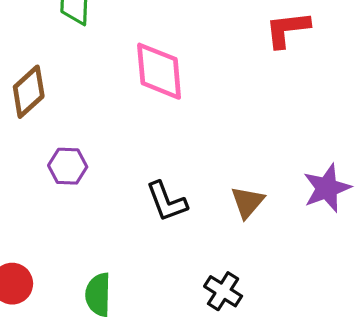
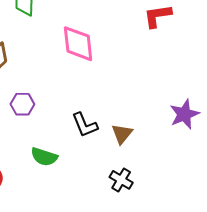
brown triangle: (247, 202) -> (122, 134), moved
green semicircle: (98, 295) -> (44, 157), moved, turned -72

